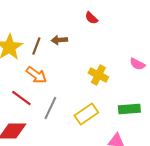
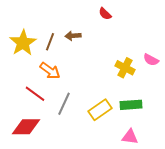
yellow cross: (98, 75) -> (125, 68), moved
green rectangle: (129, 109) -> (131, 105), moved

